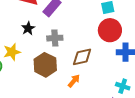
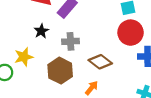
brown diamond: (82, 57) -> (100, 62), turned 50

